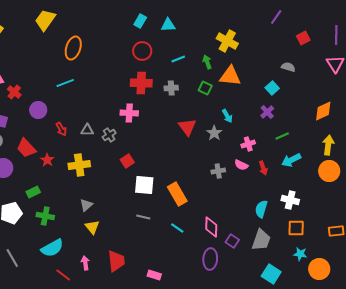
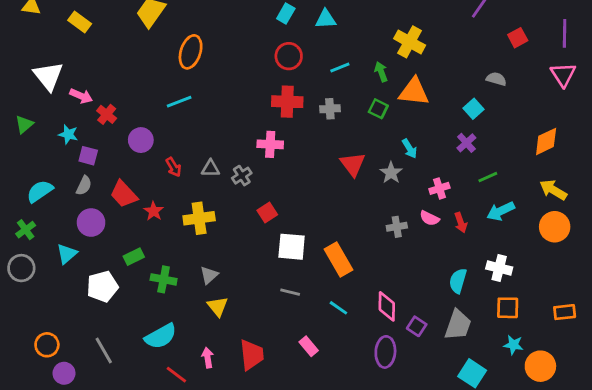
yellow arrow: (328, 145) -> (553, 190), turned -66
green cross: (45, 216) -> (164, 279), moved
pink rectangle: (154, 275) -> (309, 346), moved, turned 32

